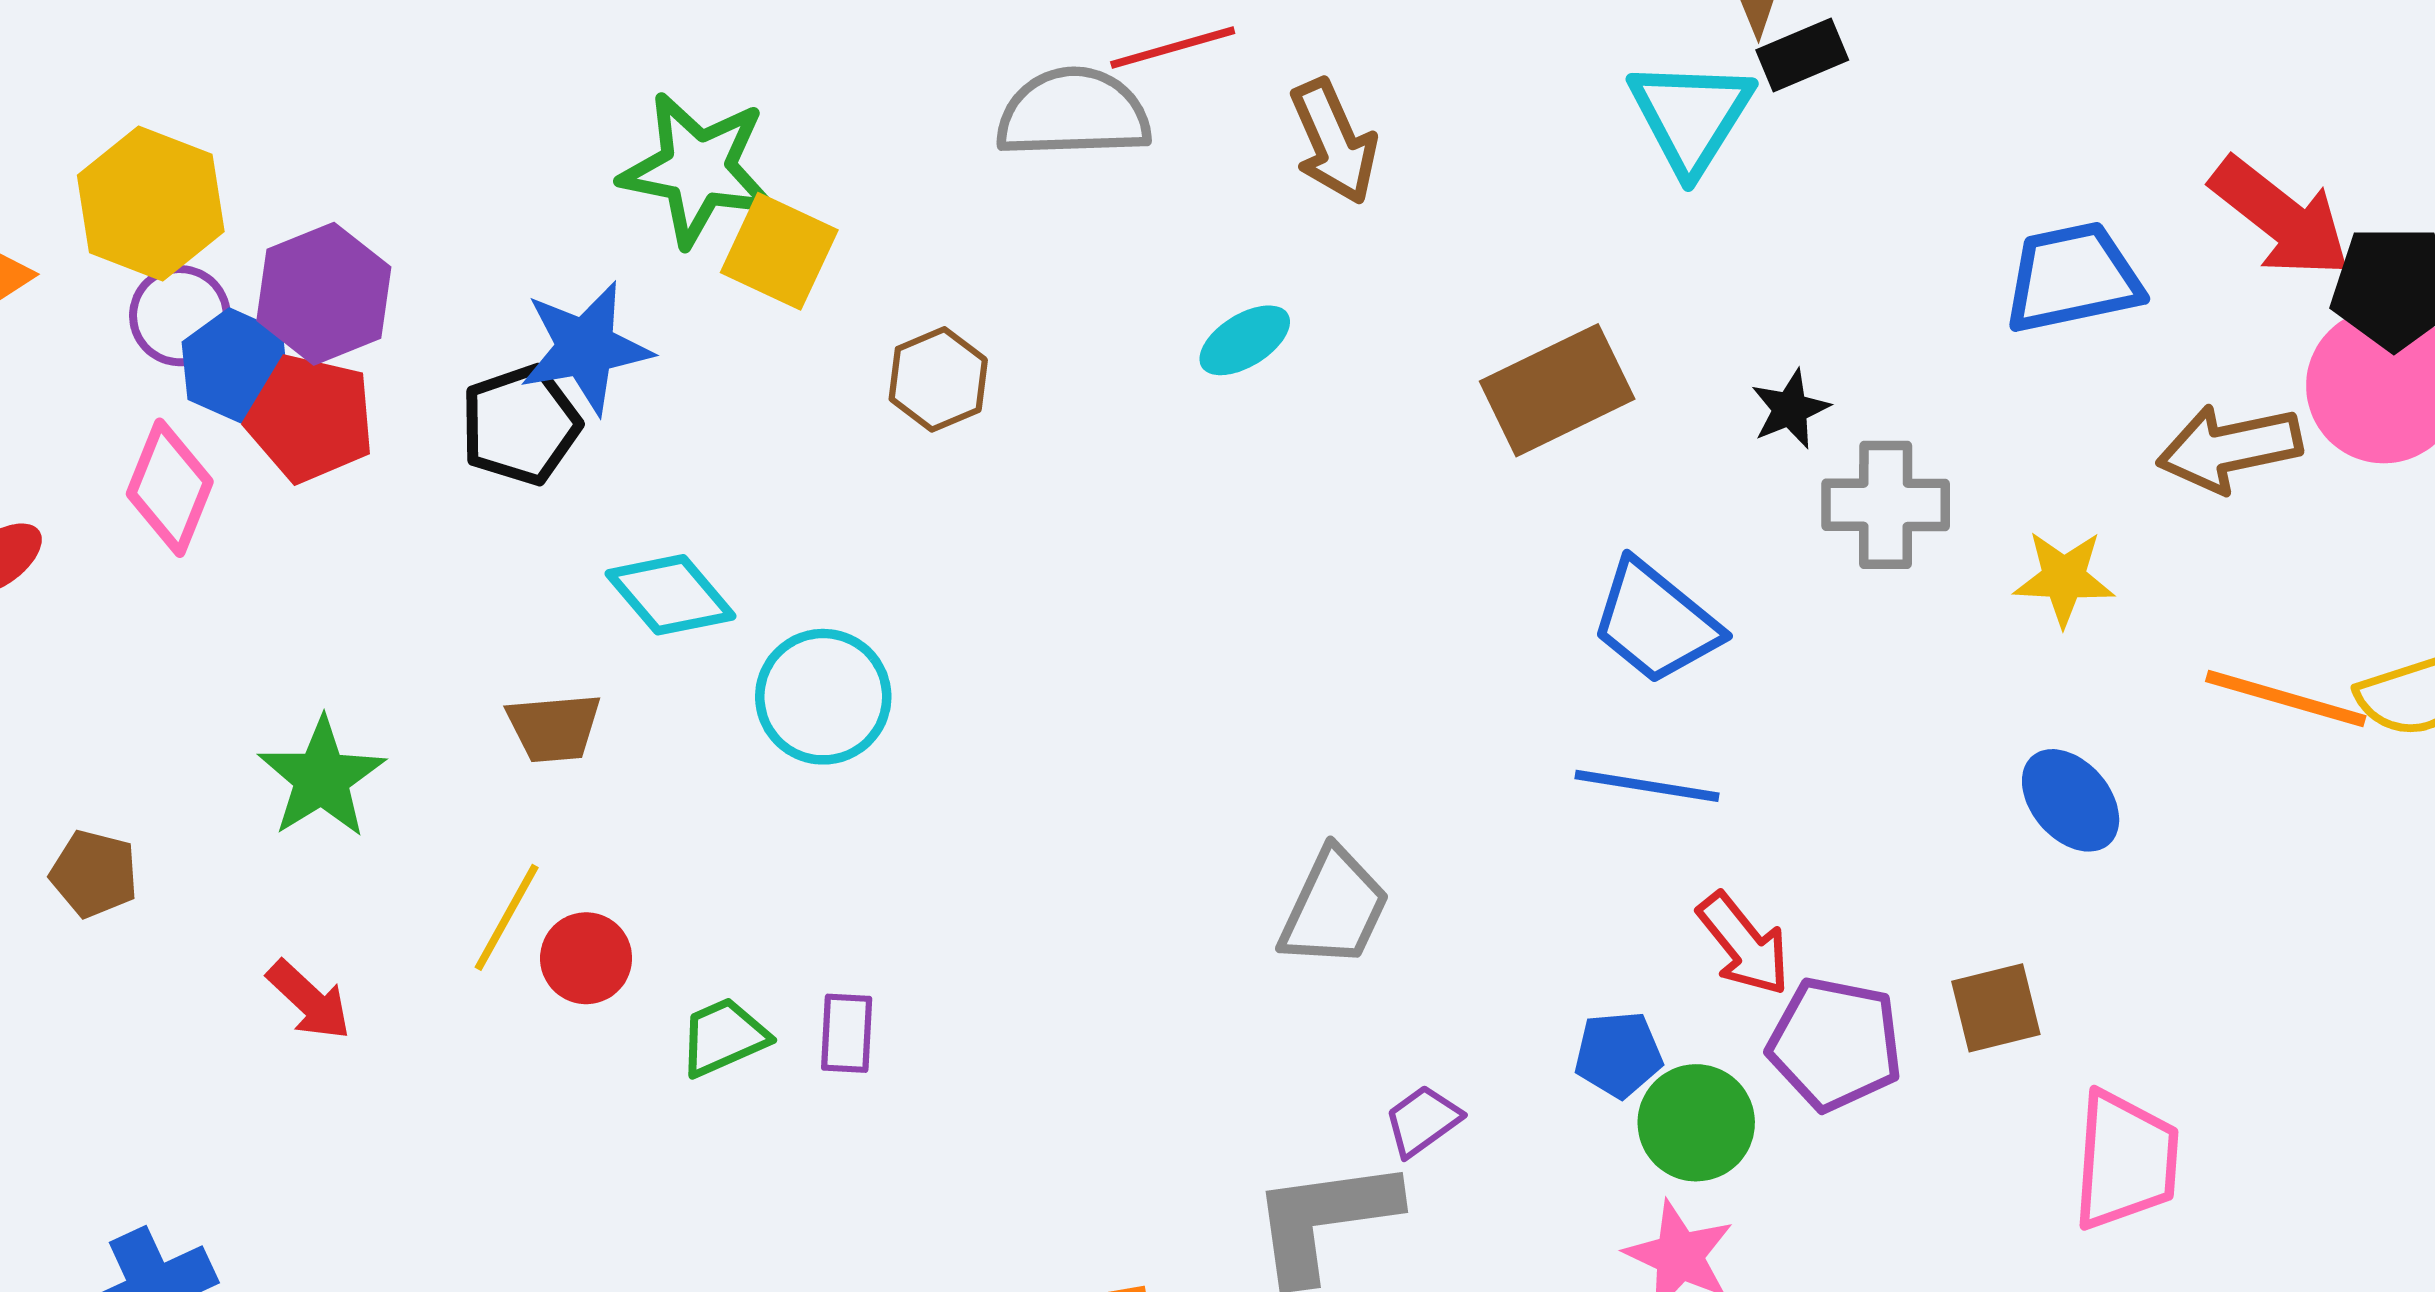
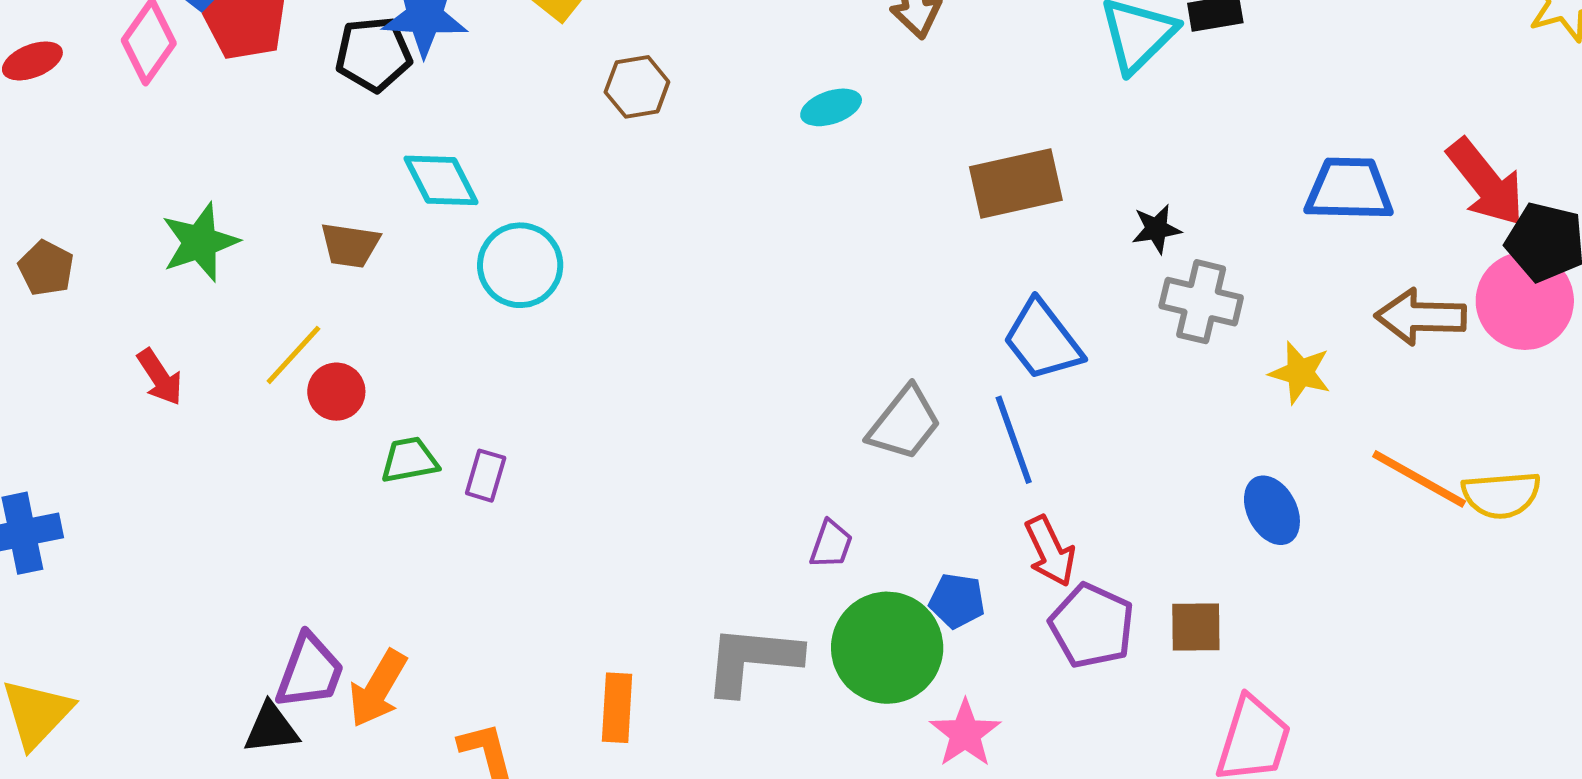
blue line: (1647, 786) -> (1014, 440), turned 48
gray trapezoid: (1334, 908) -> (904, 423), moved
purple trapezoid: (1423, 1121) -> (831, 544), moved, turned 132
green circle: (1696, 1123) -> (887, 648), moved, size x1.5

